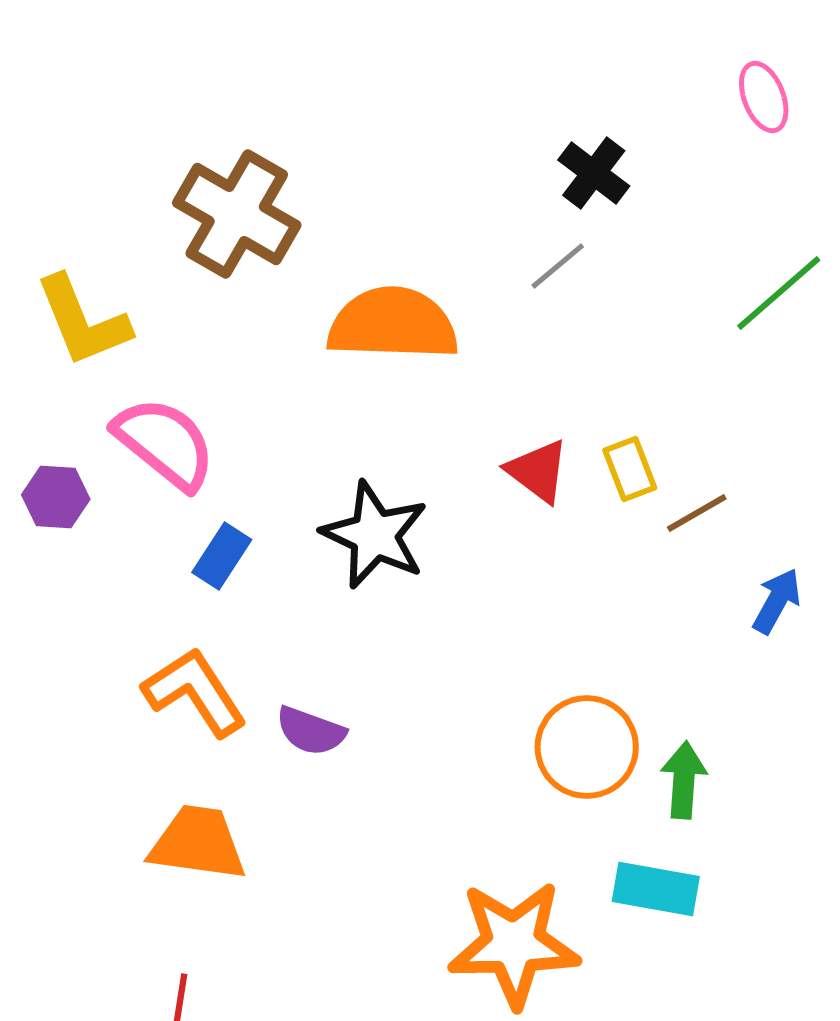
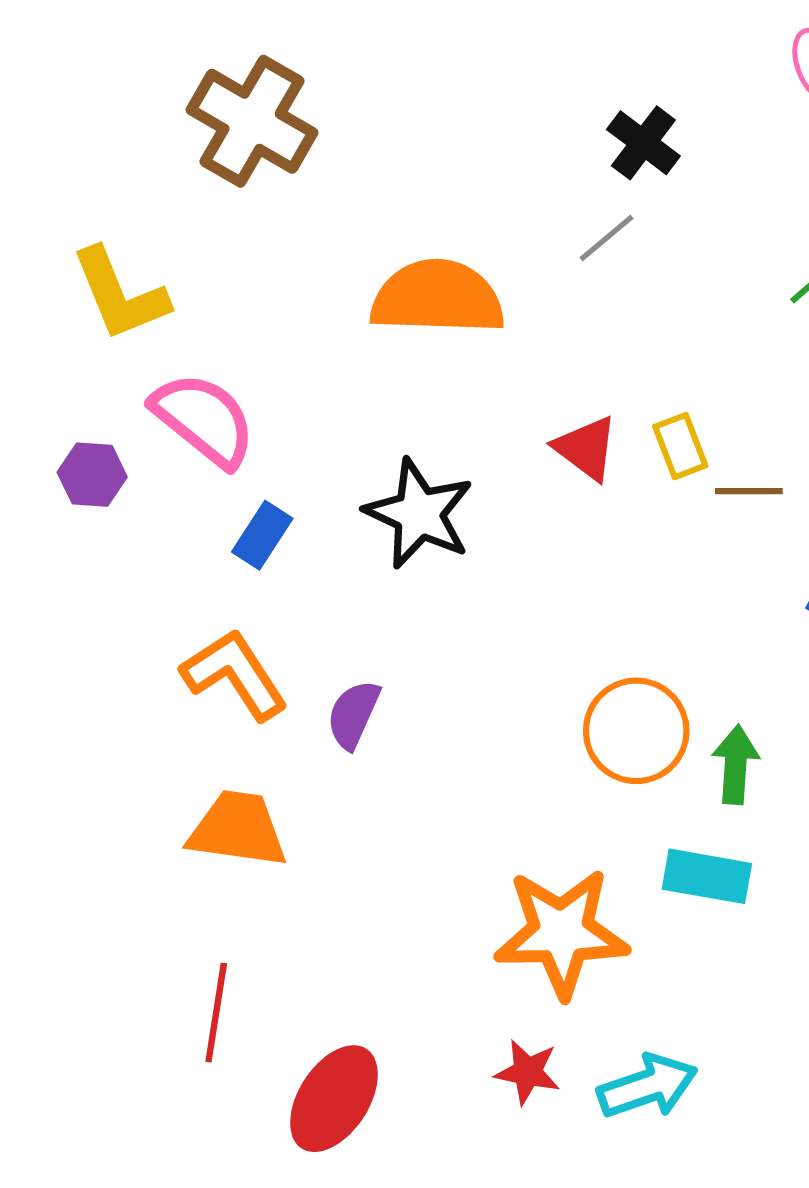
brown cross: (237, 214) -> (252, 121), moved
brown line: (697, 513) -> (749, 491), turned 30
purple semicircle: (311, 731) -> (353, 714), turned 94

